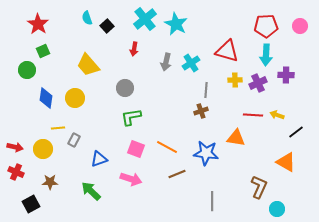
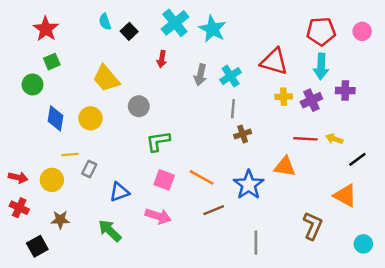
gray circle: (125, 88) -> (139, 106), moved
gray line: (206, 90) -> (233, 109), moved
blue star: (206, 153) -> (249, 185), turned 30
cyan circle: (277, 209) -> (363, 244), moved

